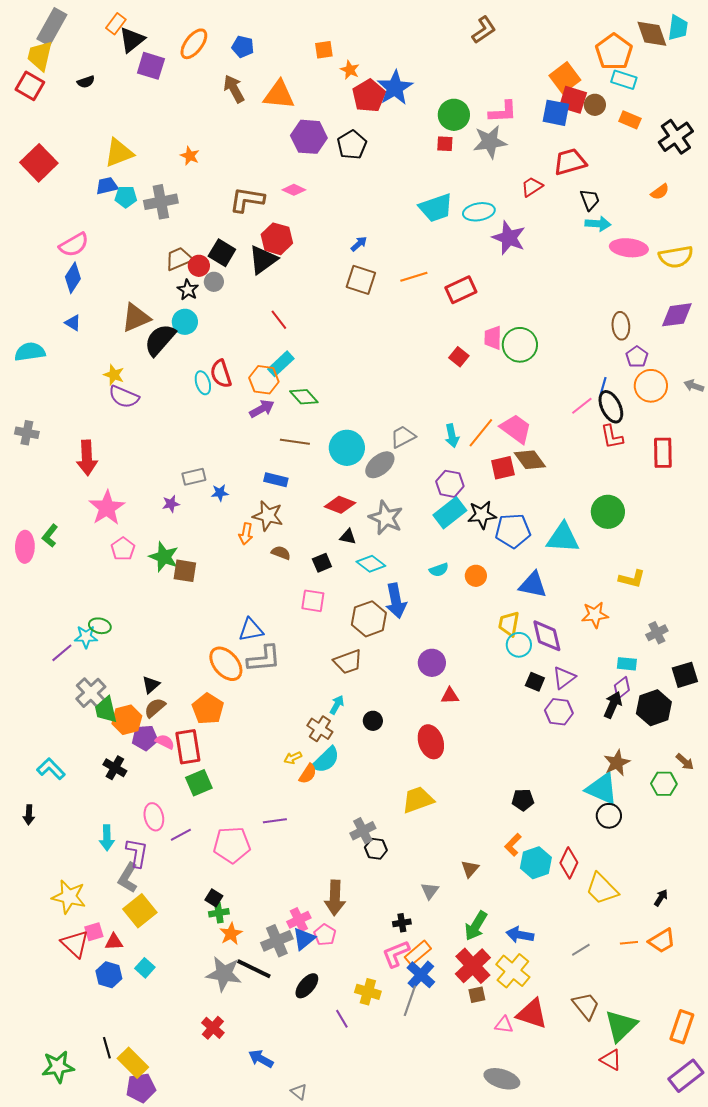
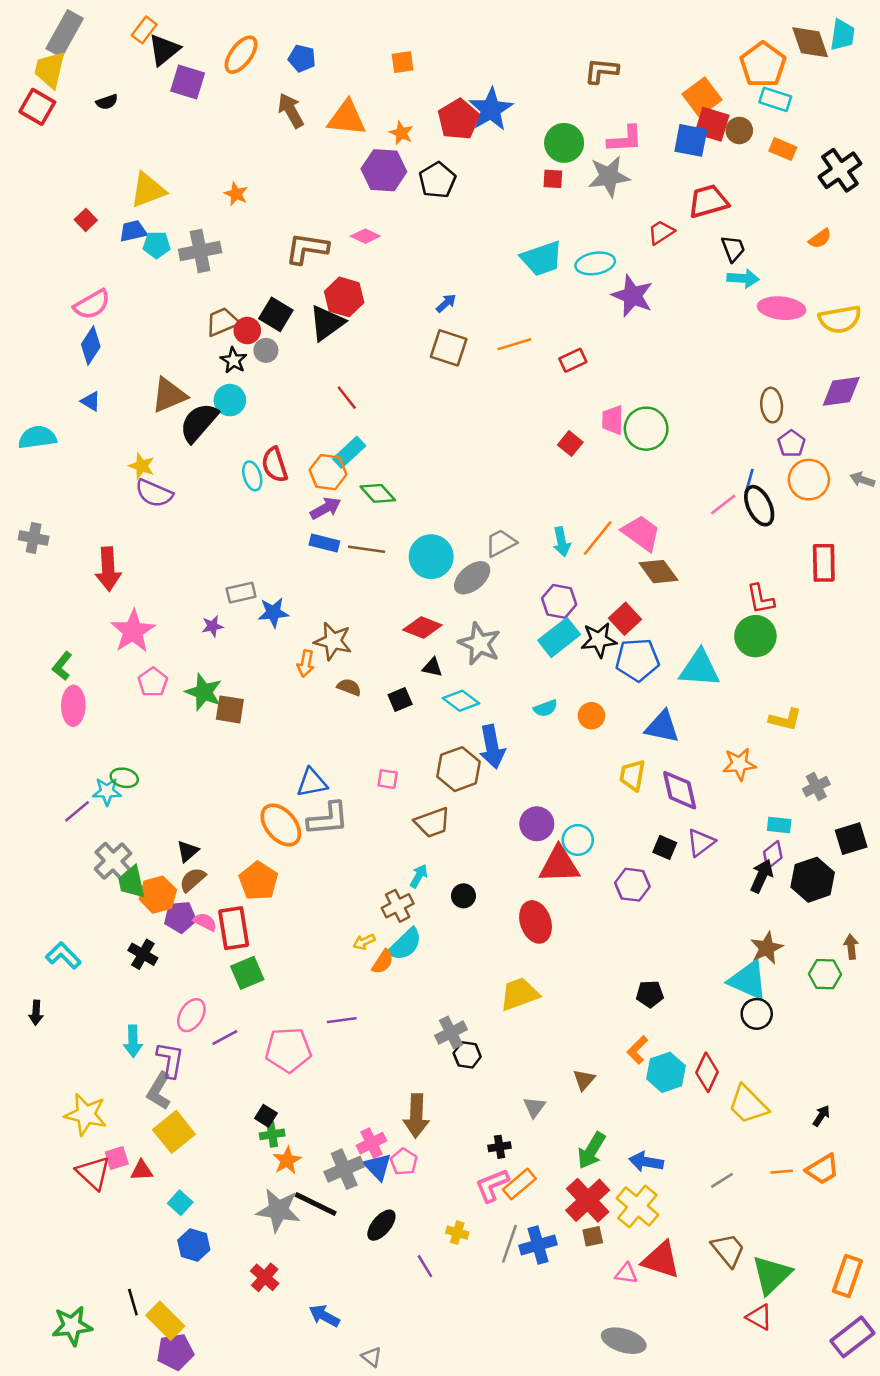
brown L-shape: (484, 30) -> (601, 71), moved, turned -140
orange star: (350, 70) -> (401, 133), moved
red square: (39, 163) -> (86, 220), moved, size x0.5
red rectangle: (461, 290) -> (573, 360), size x0.7
red L-shape: (612, 437) -> (760, 599), moved
red square: (503, 468) -> (625, 619), moved, turned -30
blue rectangle: (276, 480) -> (324, 543), moved
blue star: (220, 493) -> (273, 613), size x1.4
pink ellipse: (25, 547) -> (73, 706), moved
pink square: (313, 601) -> (388, 779), moved, size x0.7
cyan circle: (519, 645) -> (578, 840), moved
red triangle: (450, 696) -> (559, 865), size x1.8
purple hexagon: (559, 712) -> (632, 885), moved
brown cross: (320, 729) -> (398, 906), turned 30
brown arrow: (685, 762) -> (851, 947), turned -138
pink ellipse: (154, 817) -> (191, 1015), turned 44
blue triangle: (304, 939) -> (378, 1167), turned -35
blue hexagon: (109, 975) -> (194, 1245), moved
blue cross: (421, 975) -> (538, 1245), moved, turned 32
yellow cross: (368, 992) -> (457, 1233), size x0.7

